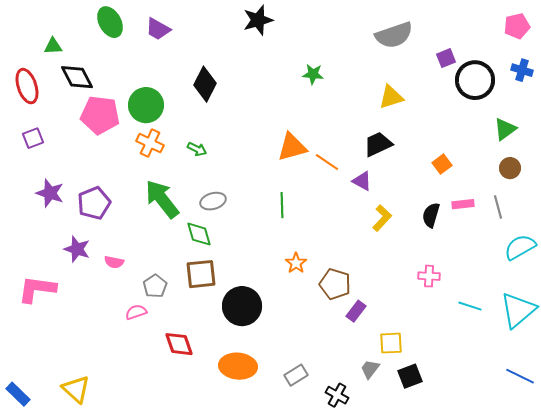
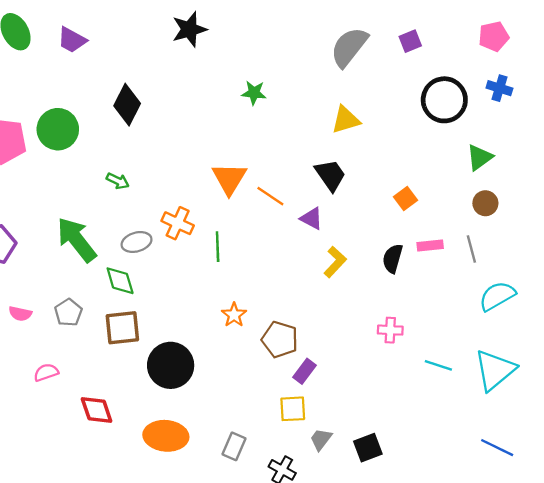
gray semicircle: (394, 35) -> (349, 47), turned 147
purple square: (446, 58) -> (410, 41), moved
orange cross: (150, 143) -> (178, 223), moved
black trapezoid: (378, 144) -> (330, 175), turned 80
orange triangle: (292, 147) -> (229, 179), turned -44
gray pentagon: (155, 286) -> (68, 312), moved
yellow square: (391, 343) -> (293, 409), moved
gray rectangle: (296, 375) -> (234, 446), turned -35

